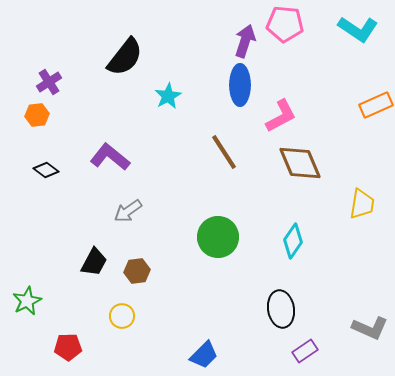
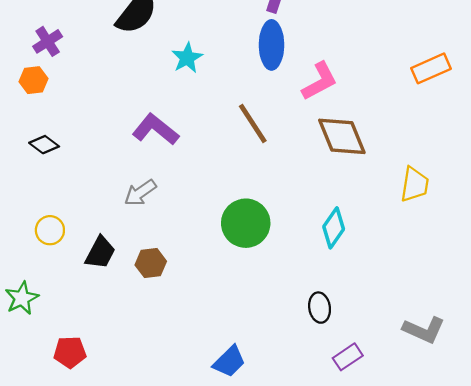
purple L-shape: (110, 157) -> (155, 129), moved
black ellipse: (281, 309) -> (320, 308), size x0.7
yellow circle: (122, 316) -> (50, 230), moved

